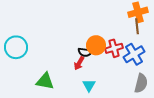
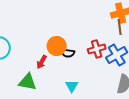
orange circle: (96, 45) -> (57, 46), moved
red arrow: (79, 63) -> (42, 62), moved

